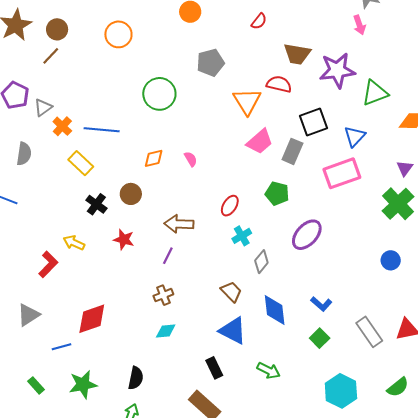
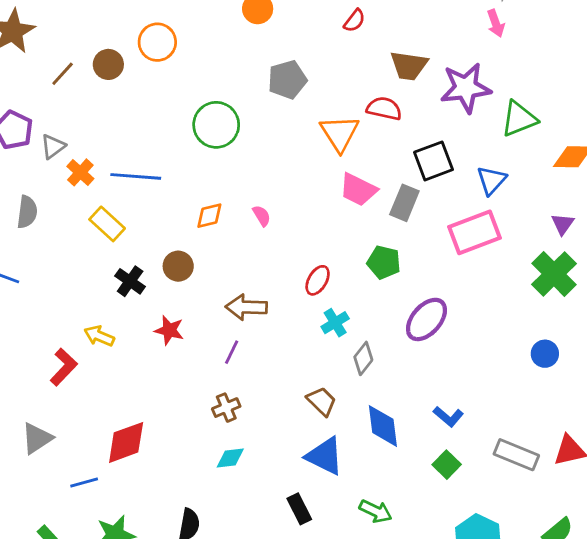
brown circle: (57, 29) -> (108, 64), moved
pink trapezoid: (260, 142) -> (358, 190), turned 68
gray rectangle: (369, 332) -> (516, 455), turned -32

